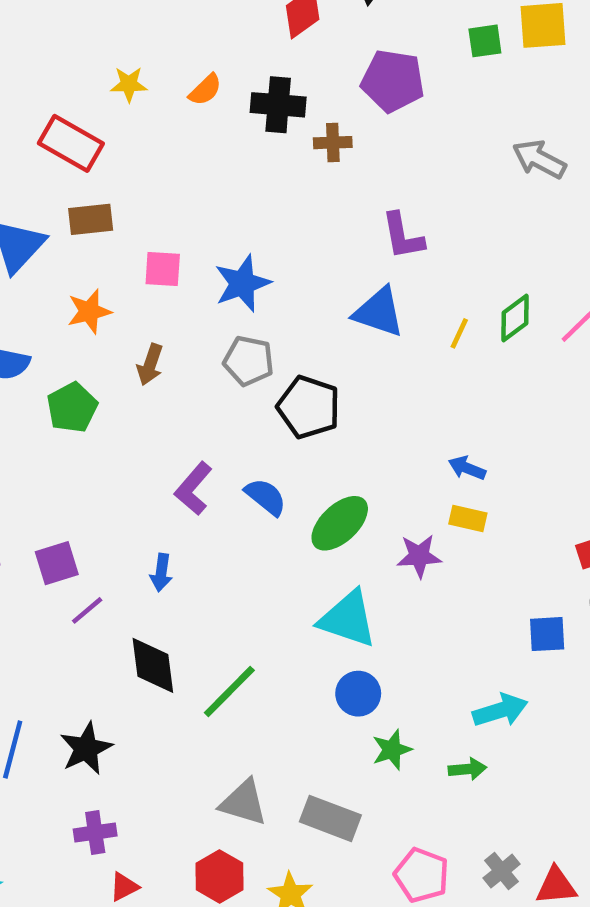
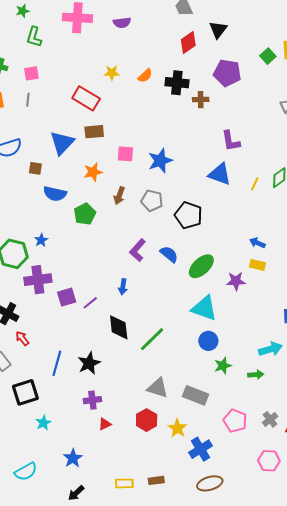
green square: (485, 41) -> (268, 56), turned -35
gray pentagon: (249, 361) -> (152, 201), moved
purple square: (57, 563) -> (67, 297), moved

